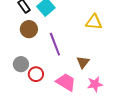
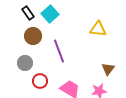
brown triangle: (83, 62) -> (108, 69), moved
gray circle: (21, 64) -> (25, 63), moved

